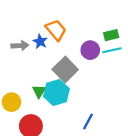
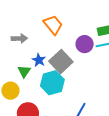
blue star: (40, 41) -> (39, 60), moved
green triangle: (39, 91) -> (24, 71), moved

